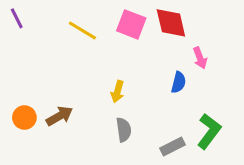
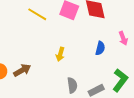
pink arrow: (200, 58) -> (123, 38), moved
gray semicircle: (124, 130) -> (72, 85), moved

